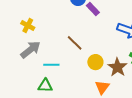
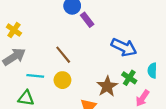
yellow circle: (95, 62) -> (62, 80), moved

